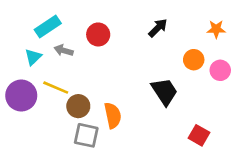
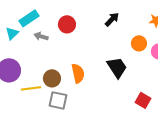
cyan triangle: (33, 57) -> (12, 33), moved
yellow line: (56, 88) -> (31, 88), moved, turned -30
orange semicircle: (113, 115) -> (78, 73), moved

